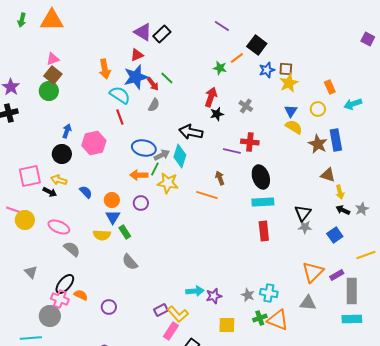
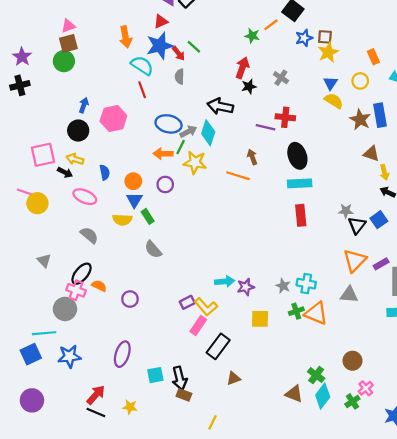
brown square: (53, 75) -> (68, 43), turned 36
gray semicircle: (154, 105) -> (180, 77), turned 152
blue semicircle: (86, 192) -> (105, 172), turned 32
black triangle: (303, 213) -> (357, 225), moved
pink ellipse: (59, 227) -> (85, 197), moved

